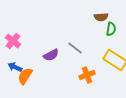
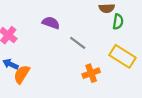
purple semicircle: (51, 55) -> (51, 23), moved, turned -133

